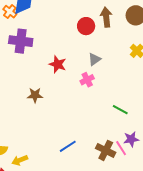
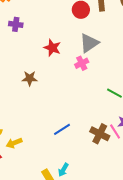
purple cross: (21, 41) -> (16, 24), size x0.6
gray triangle: (94, 59) -> (89, 43), size x1.5

